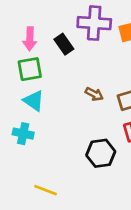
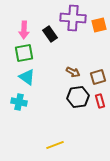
black hexagon: (101, 153) -> (78, 97), moved
yellow line: (46, 190) -> (55, 145), moved, turned -42

